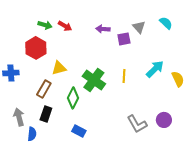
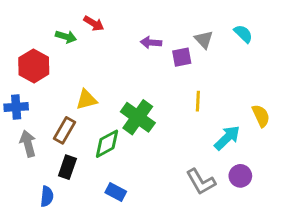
red arrow: (65, 26) -> (94, 23), moved
red hexagon: (36, 48) -> (34, 66), moved
cyan arrow: (155, 69) -> (227, 138), moved
yellow line: (124, 76) -> (198, 101), moved
green diamond: (73, 98) -> (107, 144), turned 35
gray arrow: (19, 117) -> (28, 144), moved

